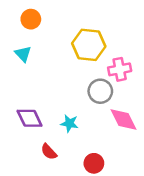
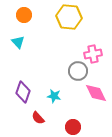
yellow hexagon: (89, 45) -> (69, 17), moved
purple diamond: (30, 118) -> (23, 92), turned 45

